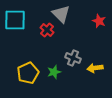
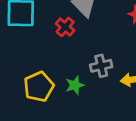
gray cross: (73, 58) -> (101, 66), turned -35

